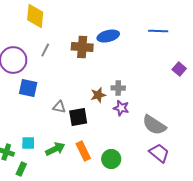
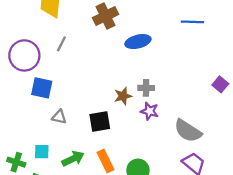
blue ellipse: (108, 36) -> (138, 42), moved
brown cross: (82, 47) -> (105, 16), moved, turned -30
purple square: (179, 69) -> (220, 84), moved
gray triangle: (59, 107) -> (59, 117), moved

